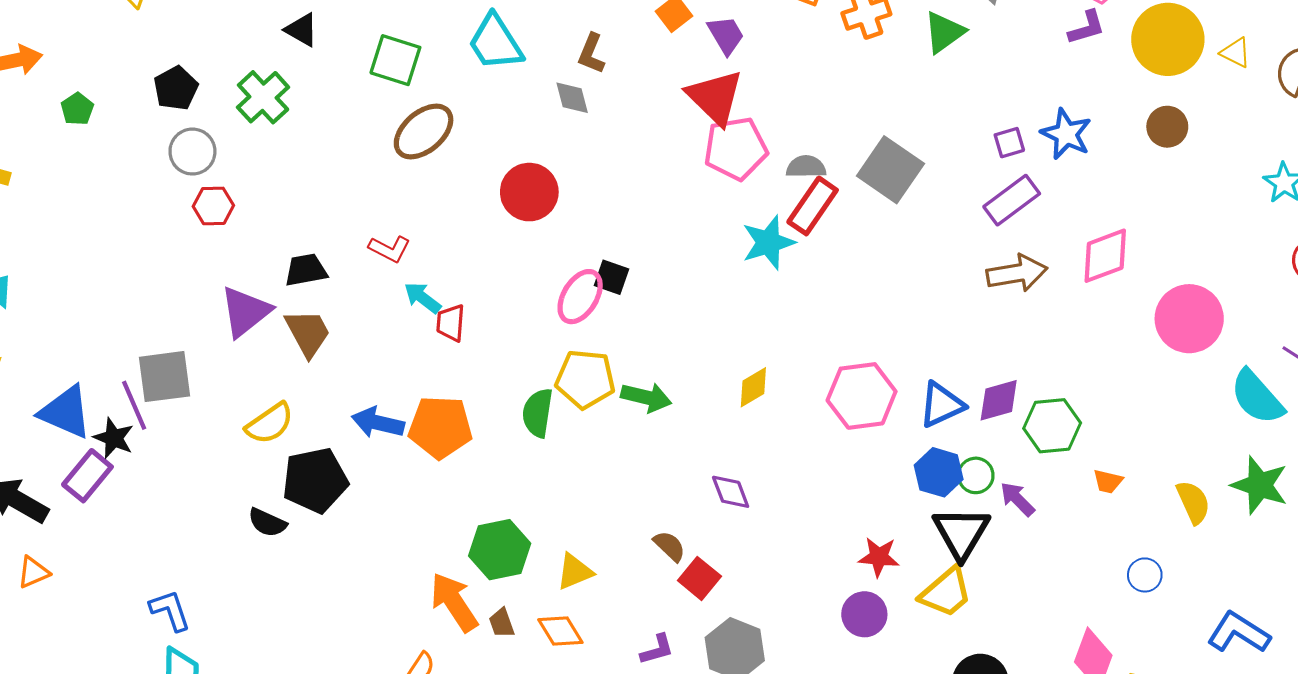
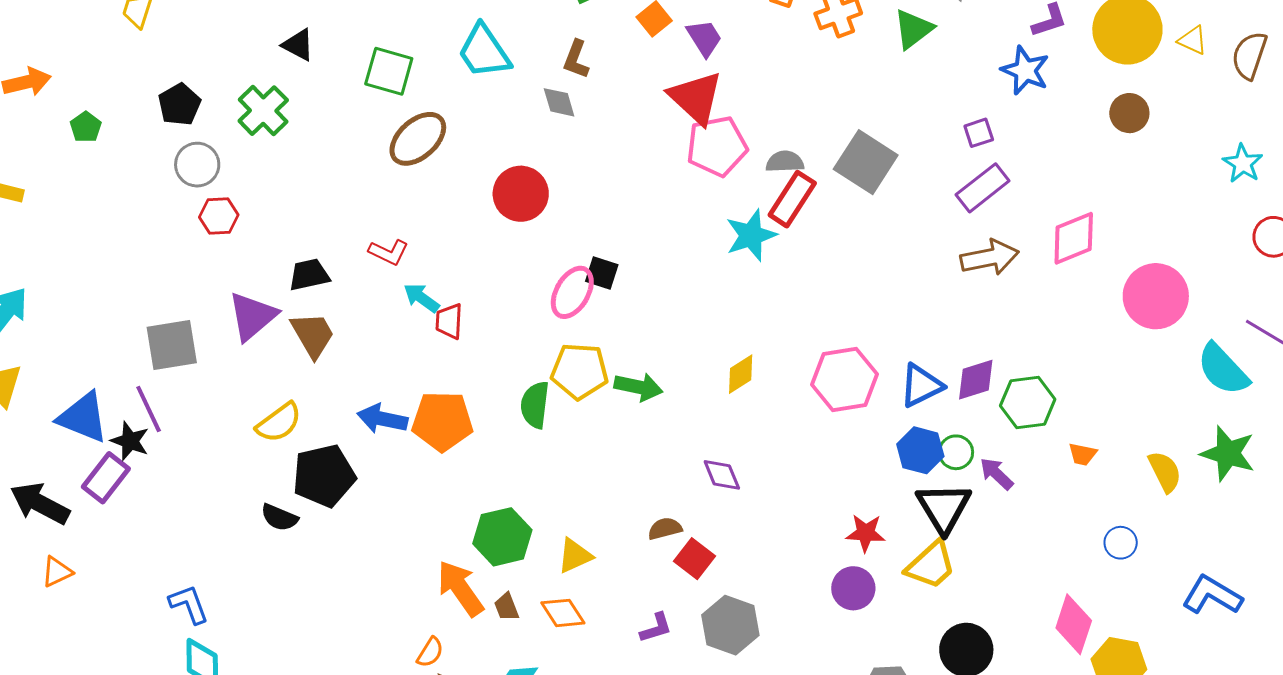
blue star: (1066, 134) -> (1025, 70), moved
gray square: (164, 377) -> (172, 345), moved
brown semicircle: (669, 546) -> (665, 529), turned -56

